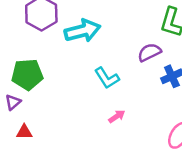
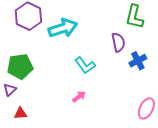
purple semicircle: (149, 52) -> (118, 42), turned 108
pink arrow: (117, 116) -> (79, 97), moved

